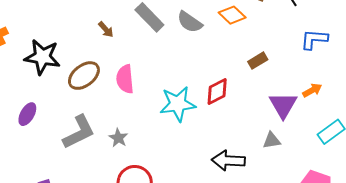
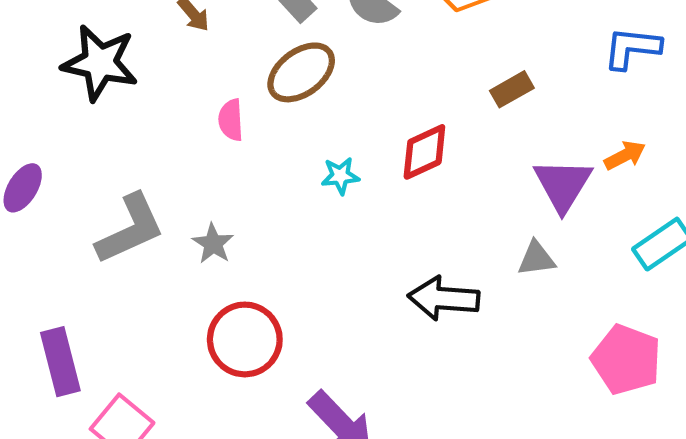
black star: (42, 57) -> (100, 63), moved
brown ellipse: (84, 76) -> (301, 72), moved
pink semicircle: (125, 79) -> (231, 120), size x0.7
cyan star: (178, 104) -> (340, 176), size x0.5

